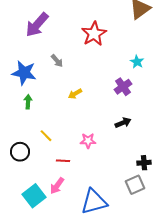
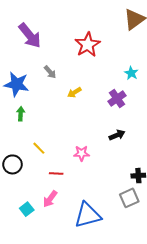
purple arrow: (37, 25) -> (30, 36), turned -80
yellow arrow: (75, 94) -> (74, 92), moved
cyan square: (34, 196) -> (27, 209), size x0.6

